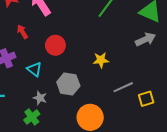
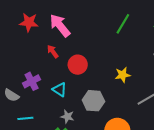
red arrow: (22, 32) -> (53, 51), moved

